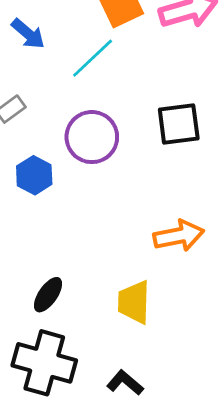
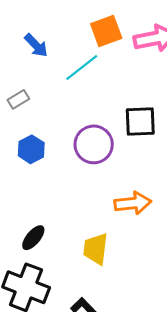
purple circle: (92, 137) -> (94, 144), moved

